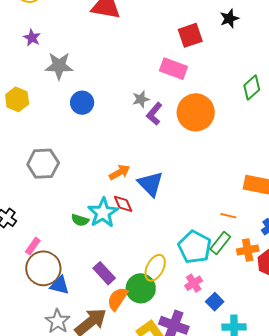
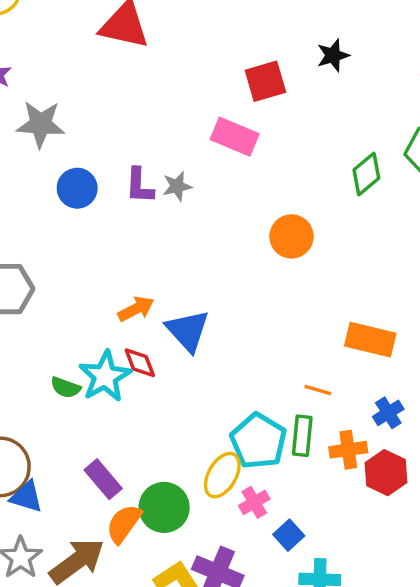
orange circle: (196, 112) -> (291, 236), moved, size x0.7
purple L-shape: (154, 114) -> (139, 186), moved, turned -40
green rectangle: (220, 243) -> (302, 436), turned -35
yellow ellipse: (155, 268) -> (222, 475), moved

